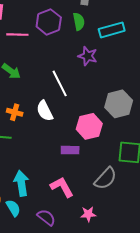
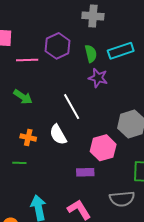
green semicircle: (79, 22) -> (91, 54), moved
gray semicircle: (106, 178) -> (122, 199), turned 45

